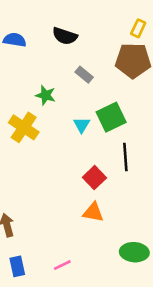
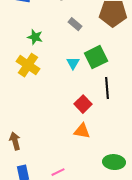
green star: (46, 95) -> (35, 37), moved

